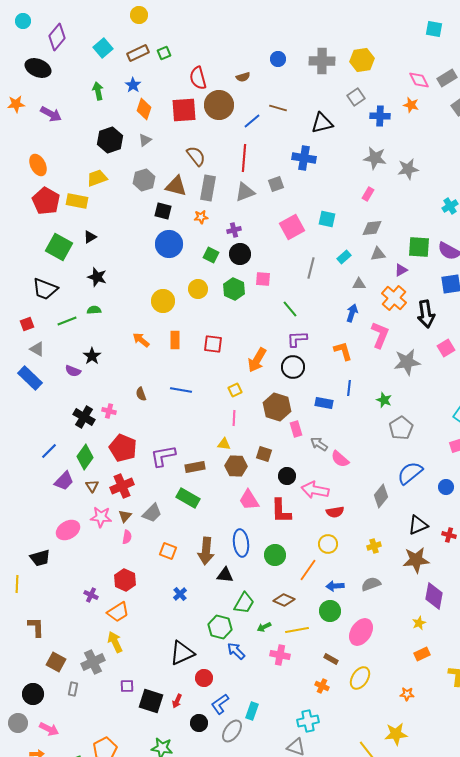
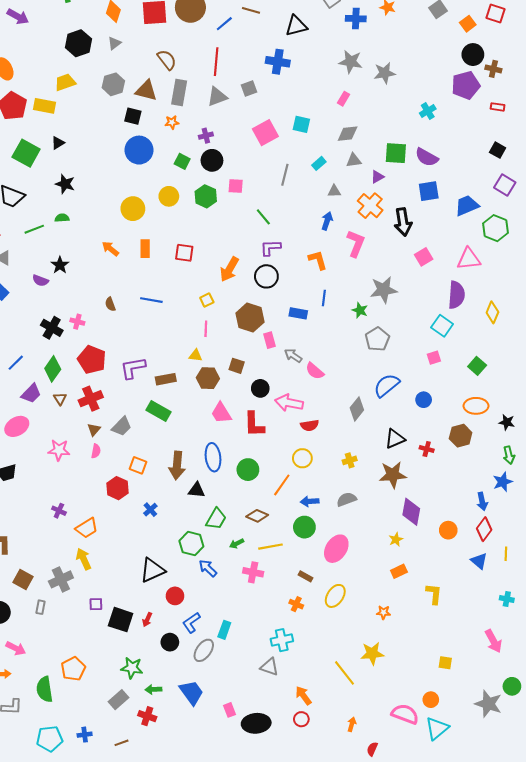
gray star: (407, 362) -> (384, 290), moved
pink star: (101, 517) -> (59, 450), moved
pink ellipse: (68, 530) -> (17, 426), moved
red hexagon: (125, 580) -> (117, 488), moved

